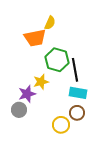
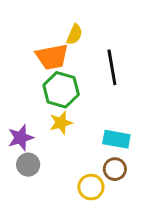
green hexagon: (57, 60) -> (61, 90), moved
black line: (75, 70) -> (112, 67), moved
purple star: (27, 94) -> (21, 138), moved

